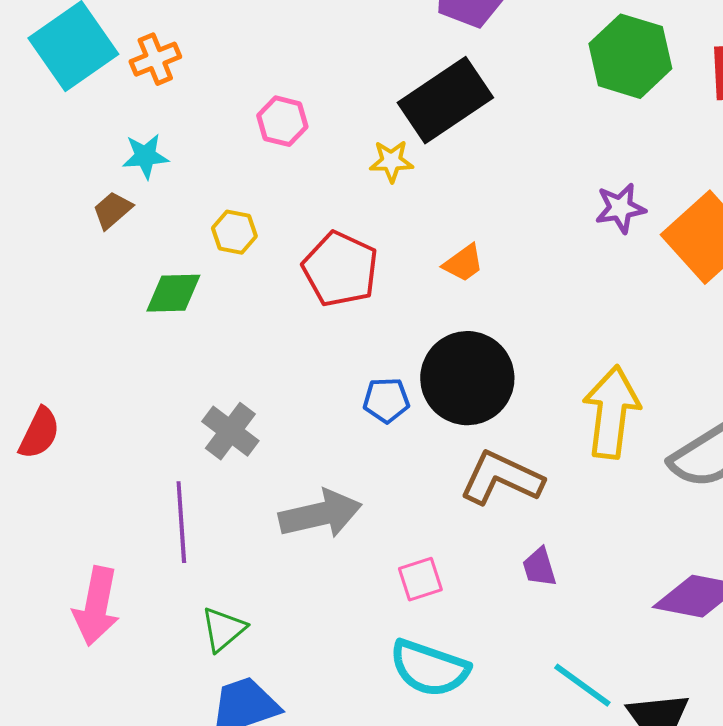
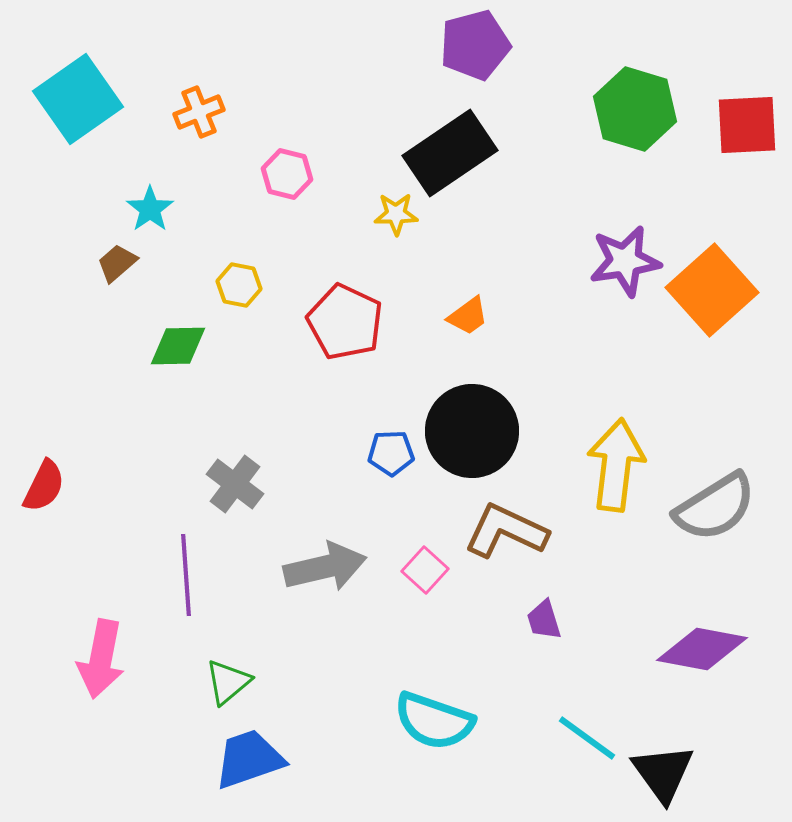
orange cross: (155, 59) -> (199, 112), moved
cyan star: (145, 156) -> (150, 209), turned -30
purple star: (620, 208) -> (625, 261), size x1.4
pink square: (420, 579) -> (425, 570), moved, turned -30

